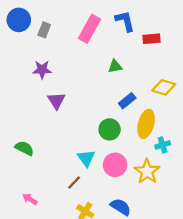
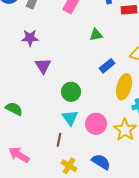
green circle: (110, 129) -> (71, 92), moved
brown line: (74, 183) -> (59, 140), turned -32
pink arrow: (30, 199) -> (19, 155), size x1.5

